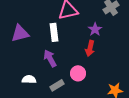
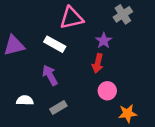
white rectangle: (54, 32) -> (55, 44), turned -54
pink circle: (78, 73) -> (107, 91), moved

